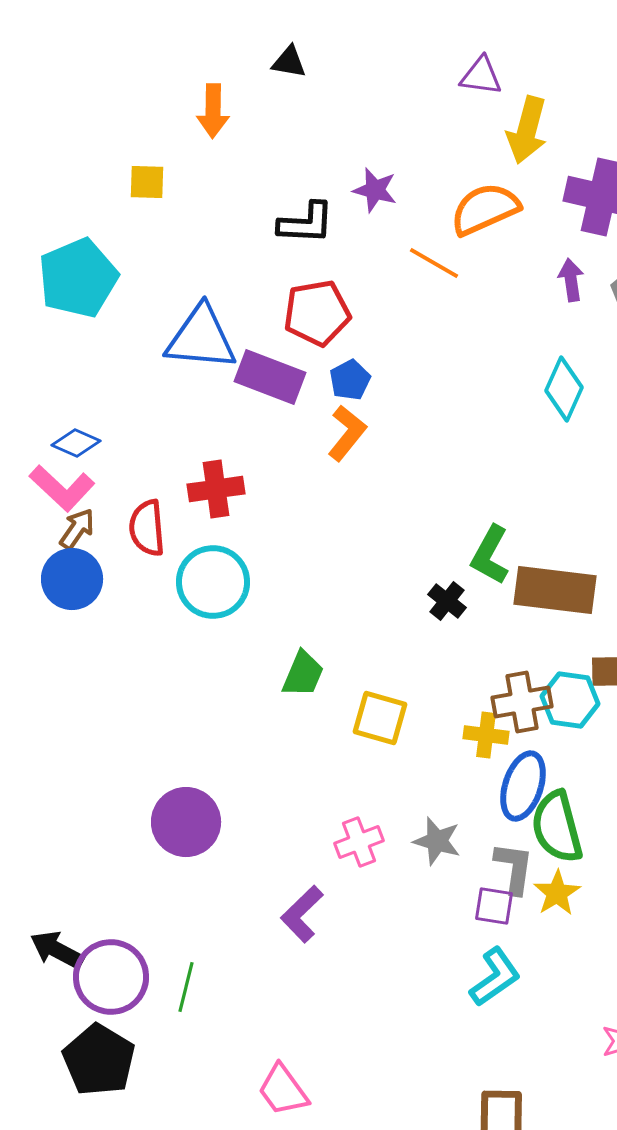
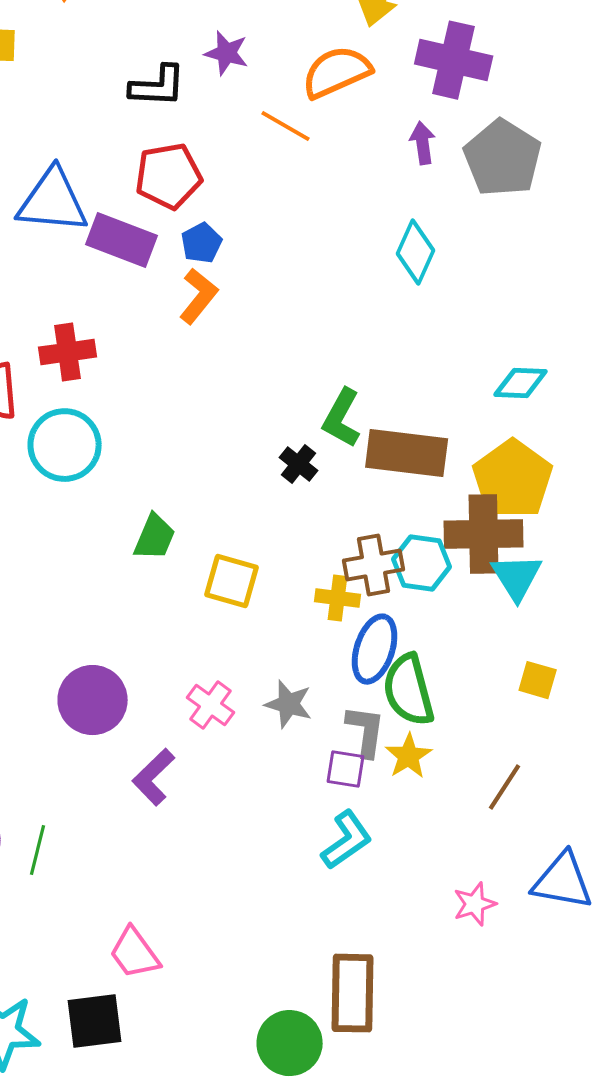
purple circle: (186, 822) -> (93, 700), moved
pink cross: (359, 842) -> (211, 705), turned -33

